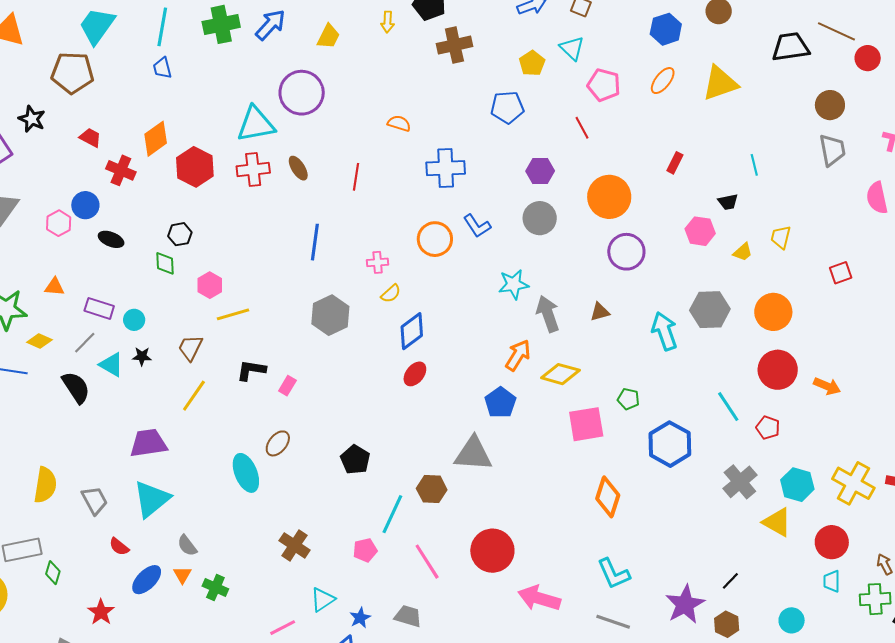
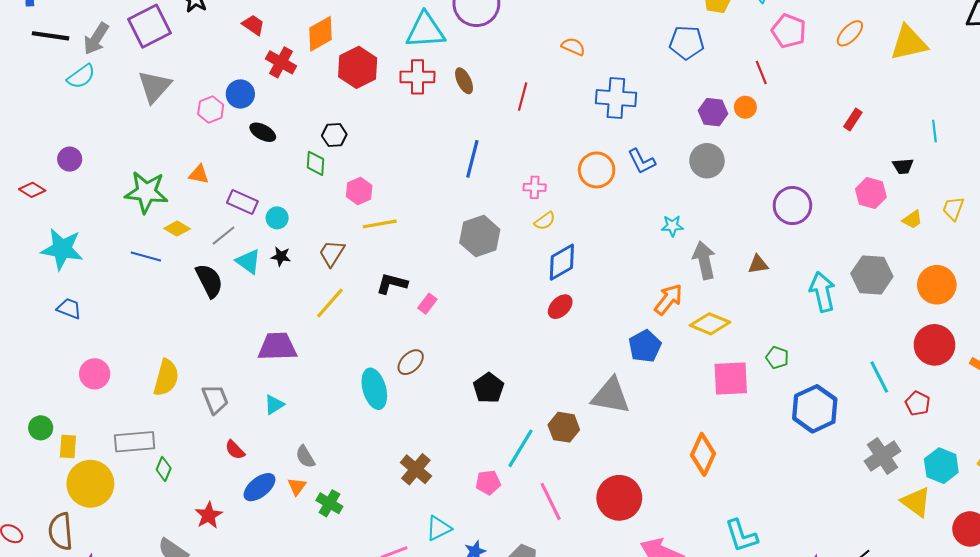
orange circle: (609, 197) -> (745, 107), moved, size x0.5
cyan star: (514, 284) -> (672, 226), size x0.7
orange diamond: (608, 497) -> (703, 454), moved
cyan triangle: (152, 499) -> (274, 405), size x0.5

